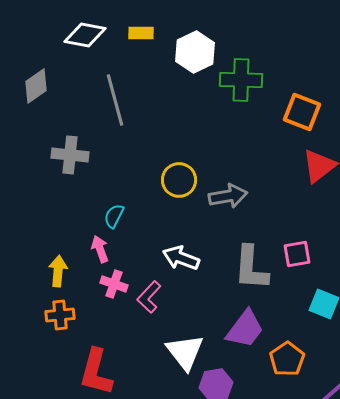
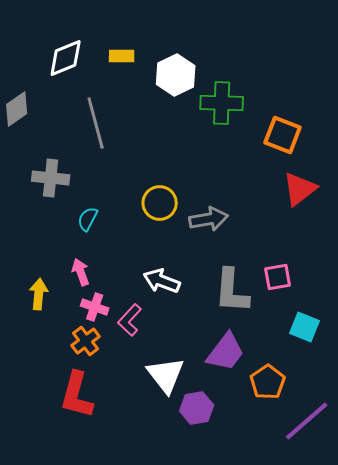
white diamond: (85, 35) -> (66, 58), turned -33
cyan semicircle: (114, 216) -> (88, 219), moved
orange cross: (60, 315) -> (86, 341), moved, turned -32

